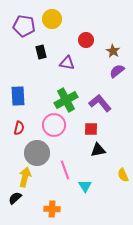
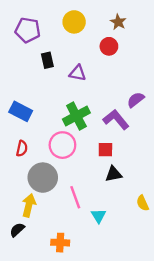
yellow circle: (52, 19) -> (74, 22), moved
red circle: (86, 40) -> (109, 46), moved
brown star: (113, 51) -> (118, 22), moved
purple semicircle: (117, 71) -> (136, 100), moved
blue rectangle: (18, 96) -> (21, 111), turned -60

